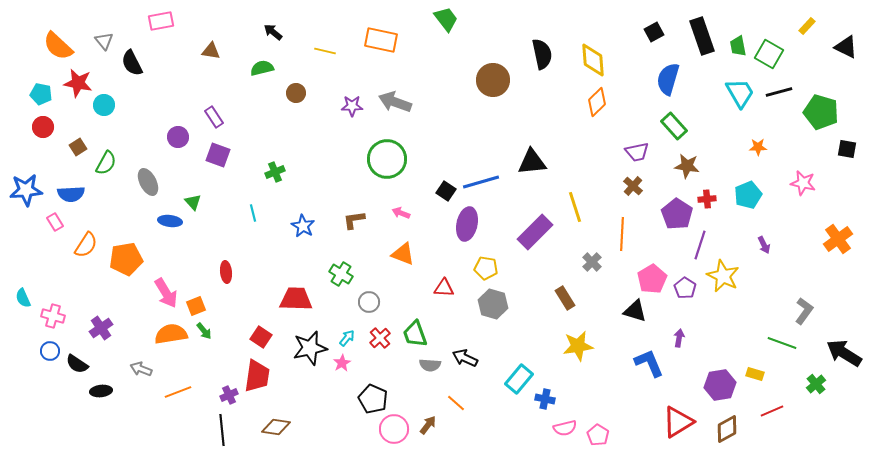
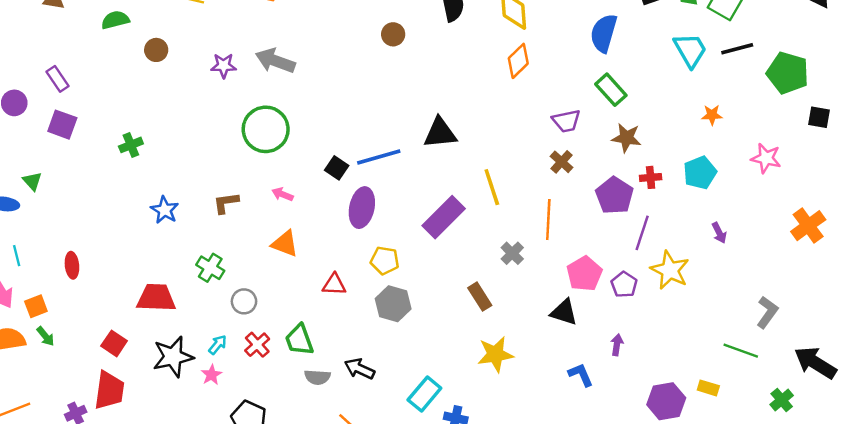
brown circle: (493, 80) -> (393, 34), size x0.6
cyan line: (253, 213) -> (17, 256), moved
blue L-shape: (649, 363) -> (581, 375), size x0.7

